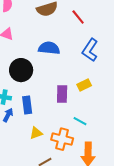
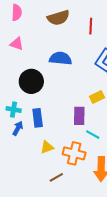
red line: (78, 17) -> (91, 26), turned 42
purple rectangle: (62, 94) -> (79, 116), moved

